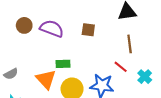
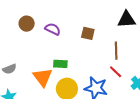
purple semicircle: (52, 29) -> (53, 29), size x0.7
brown line: (130, 44) -> (116, 51), moved

